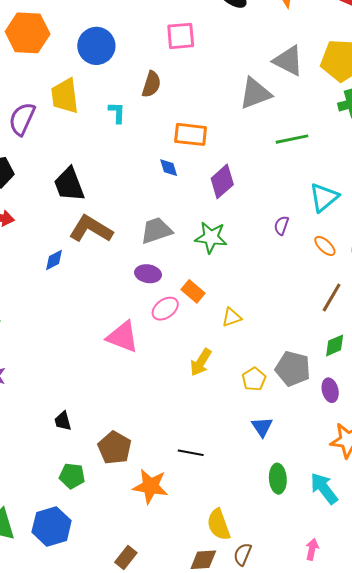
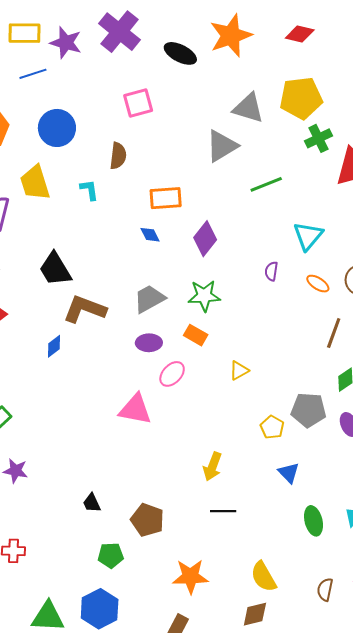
orange rectangle: (193, 291) -> (196, 335), moved
yellow arrow: (201, 362) -> (212, 467), moved
orange star: (150, 486) -> (190, 576), moved
brown semicircle: (243, 554) -> (325, 589), moved

